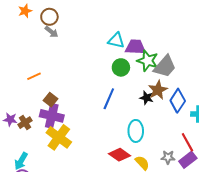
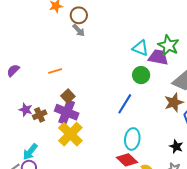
green star: (148, 61) -> (168, 45), moved
black star: (147, 98) -> (176, 146), moved
cyan ellipse: (136, 131) -> (132, 139), moved

